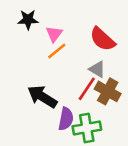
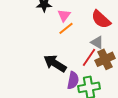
brown cross: (108, 91) -> (105, 59), turned 36

